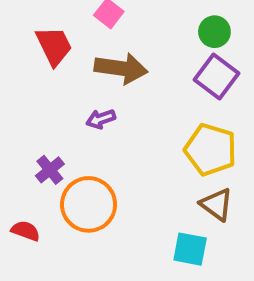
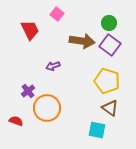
brown arrow: (121, 68) -> (82, 41), moved

